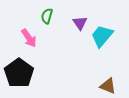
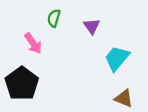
cyan trapezoid: (102, 36) -> (117, 58), moved

